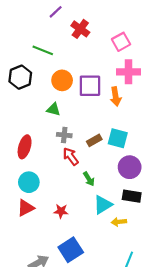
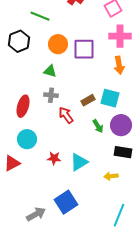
orange arrow: (116, 96) -> (119, 65), moved
gray cross: (64, 135) -> (51, 95), moved
green arrow: (89, 179) -> (98, 126), moved
cyan triangle: (103, 205) -> (79, 162), moved
red triangle: (26, 208) -> (12, 163), moved
red star: (61, 211) -> (54, 158), moved

